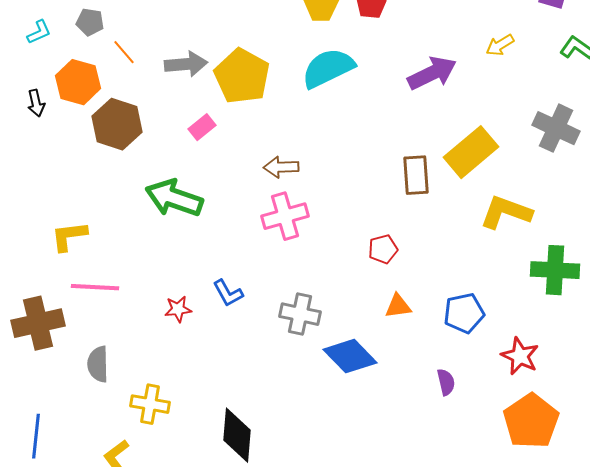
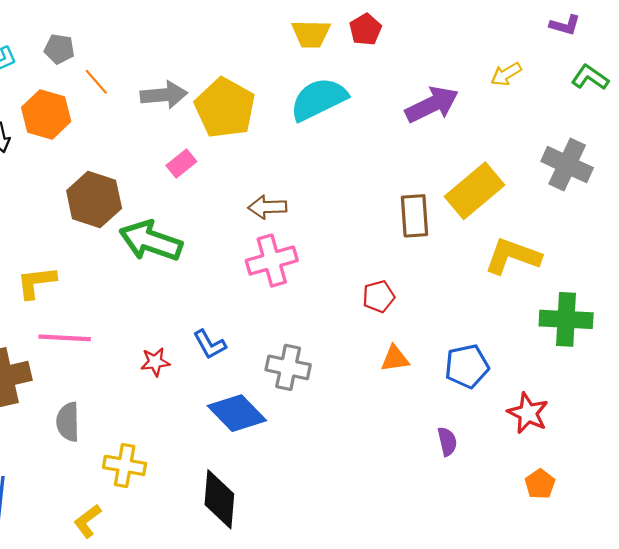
brown hexagon: (117, 124) -> (94, 199), moved
blue diamond: (350, 356) -> (237, 413), moved
orange pentagon: (531, 421) -> (540, 484), size x0.5

